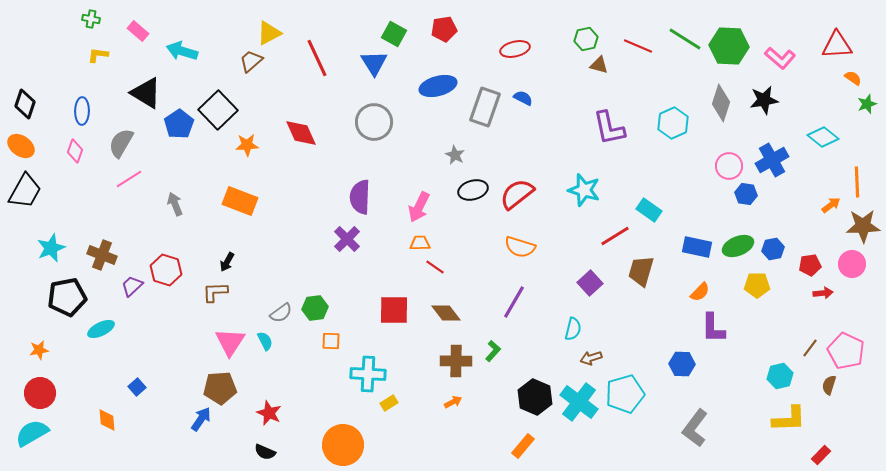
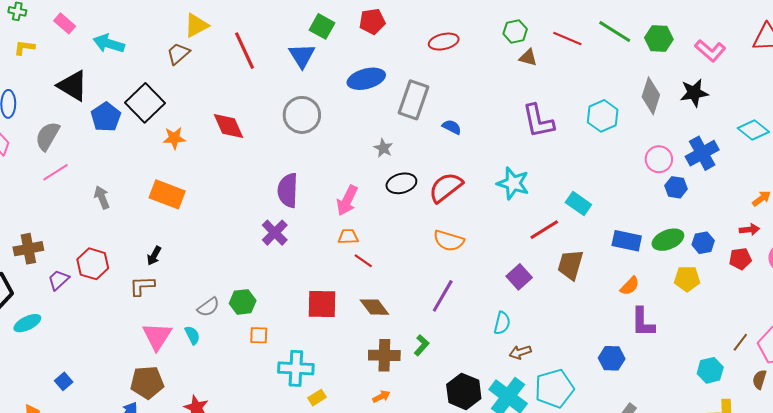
green hexagon: (729, 46) -> (659, 39), size x0.7
blue semicircle: (523, 98) -> (452, 127), moved
brown cross: (102, 255) -> (28, 249), turned -32
red arrow: (823, 293) -> (749, 230), moved

